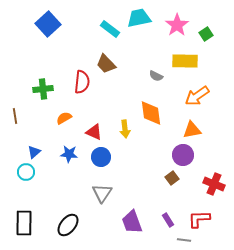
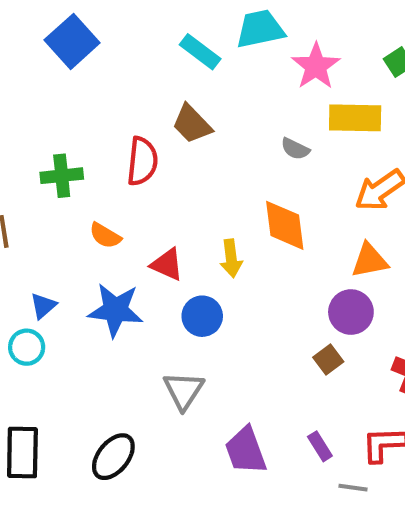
pink star: (177, 25) -> (316, 66), moved
orange semicircle: (64, 118) -> (105, 236), turned -119
blue star: (69, 154) -> (115, 310), size x1.5
blue circle: (101, 157) -> (202, 316), moved

